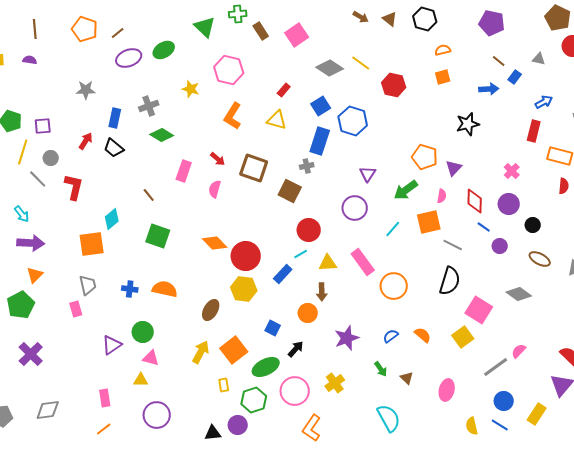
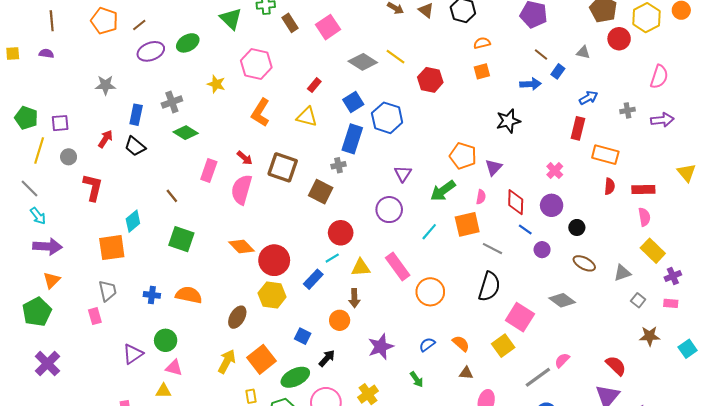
gray line: (38, 179) -> (30, 188), moved
pink semicircle: (215, 189) -> (242, 190), size x1.6
brown triangle: (407, 378) -> (466, 373), moved, turned -40

